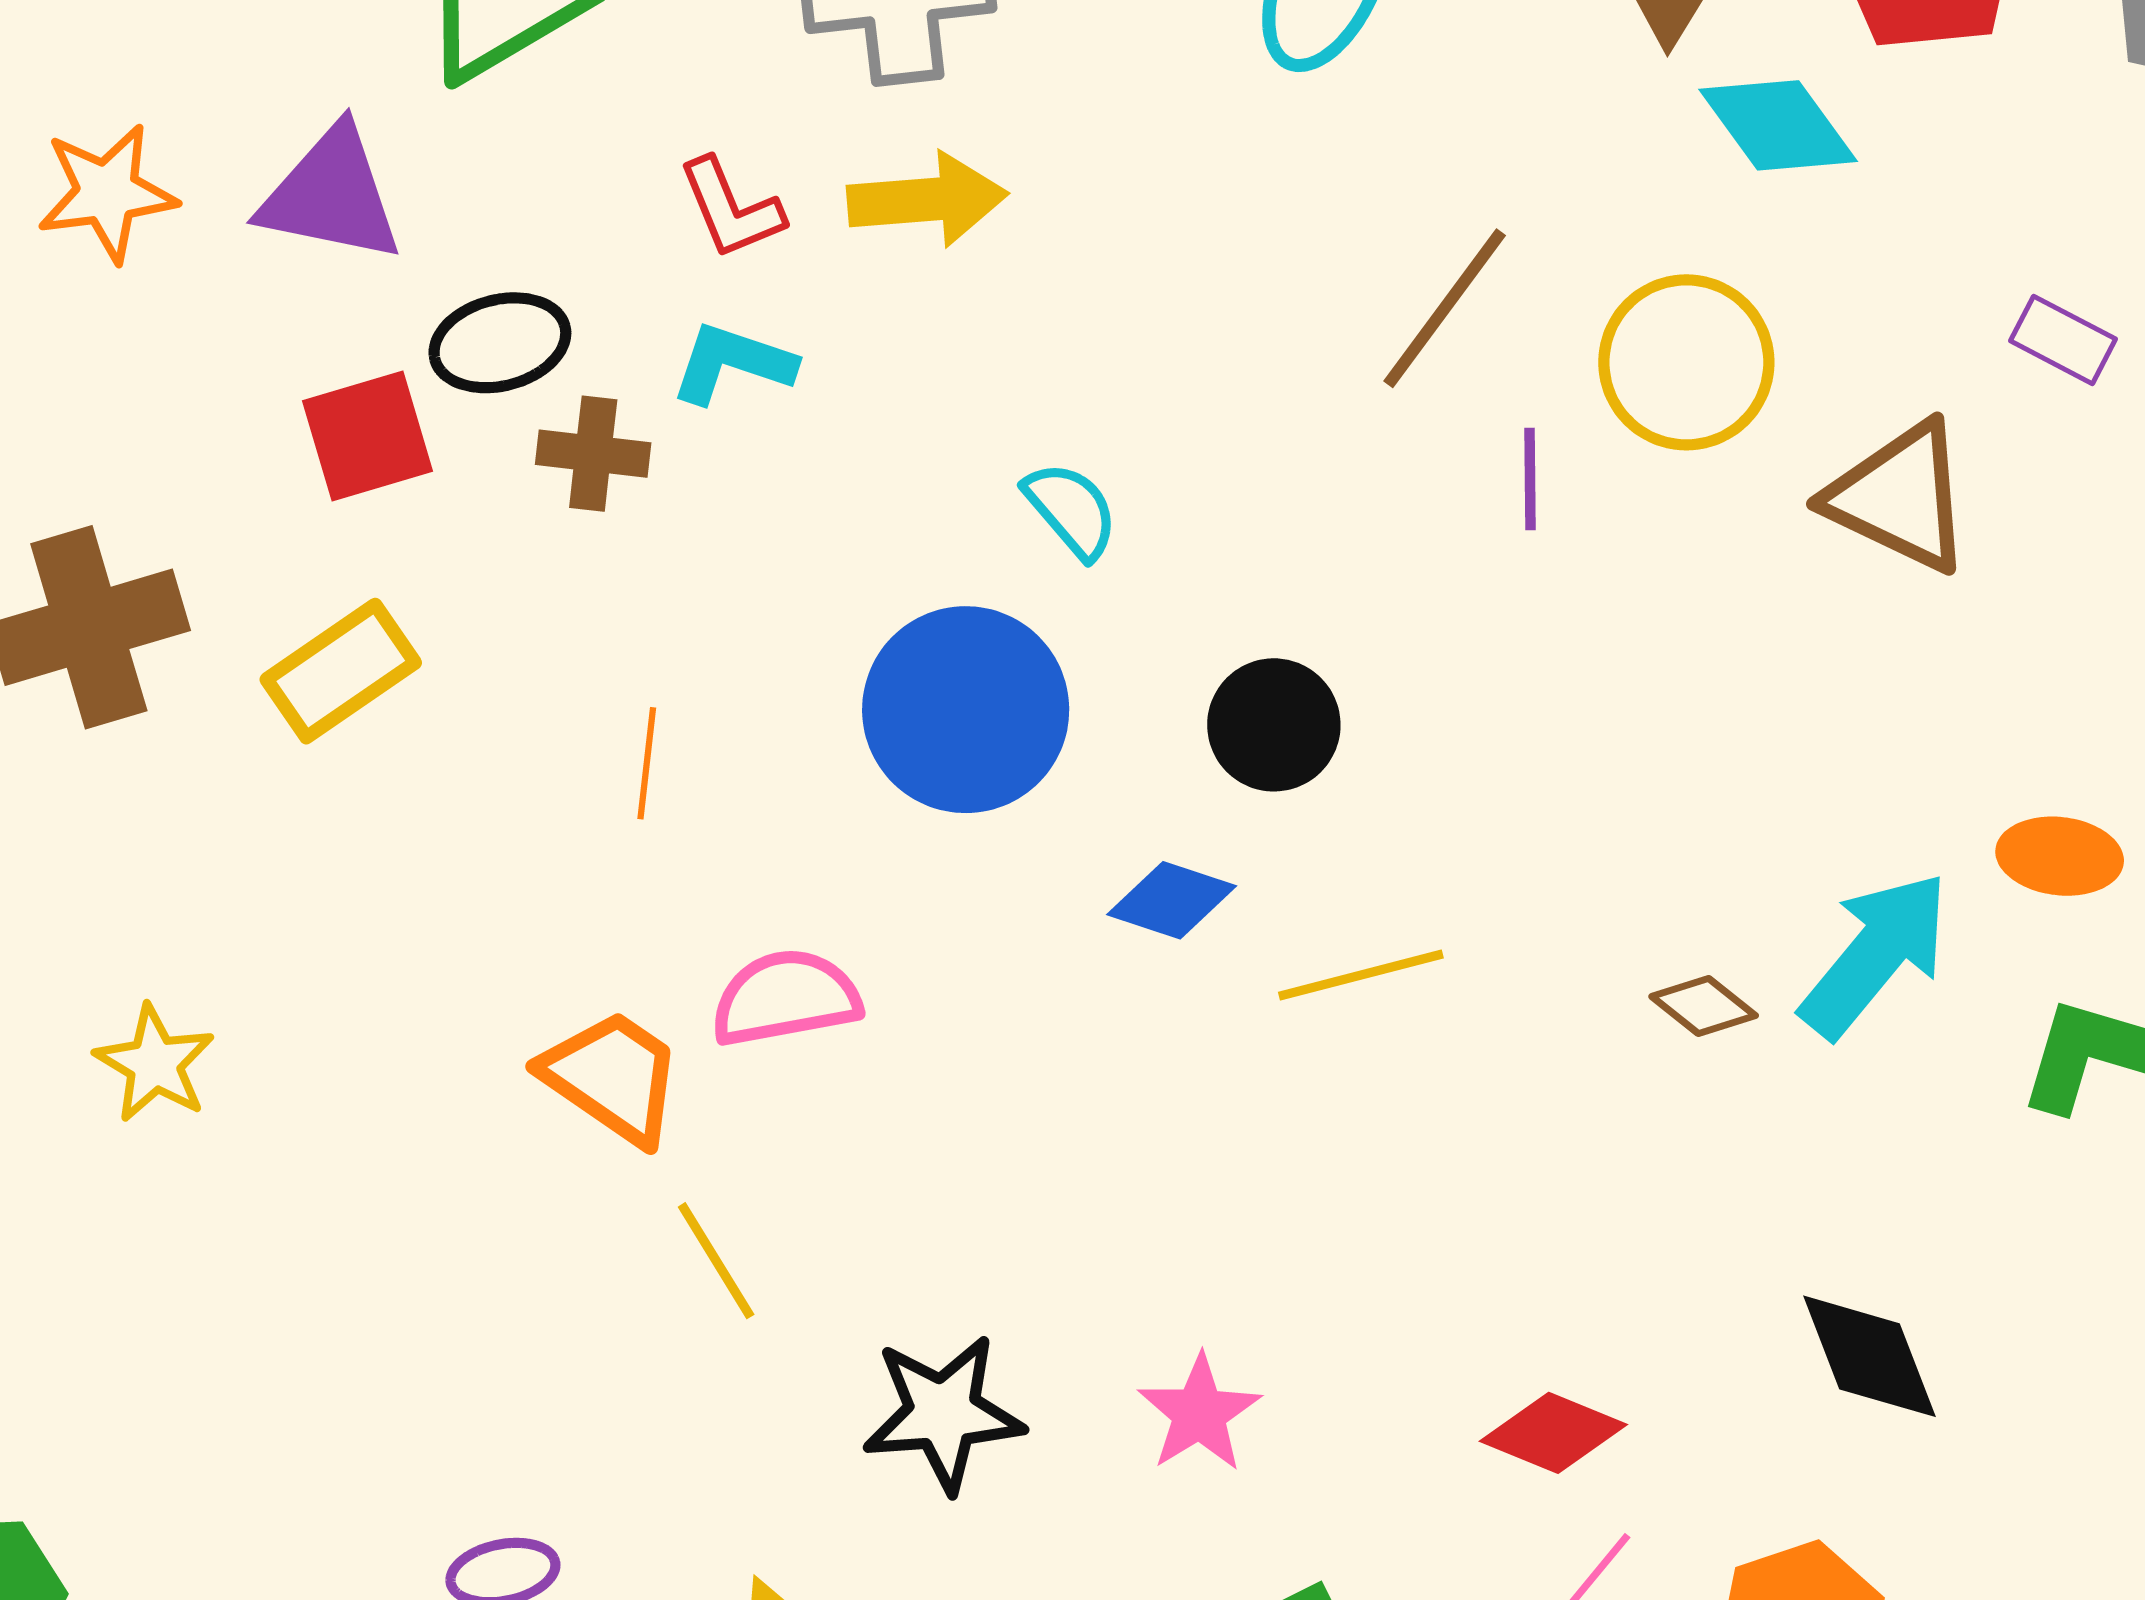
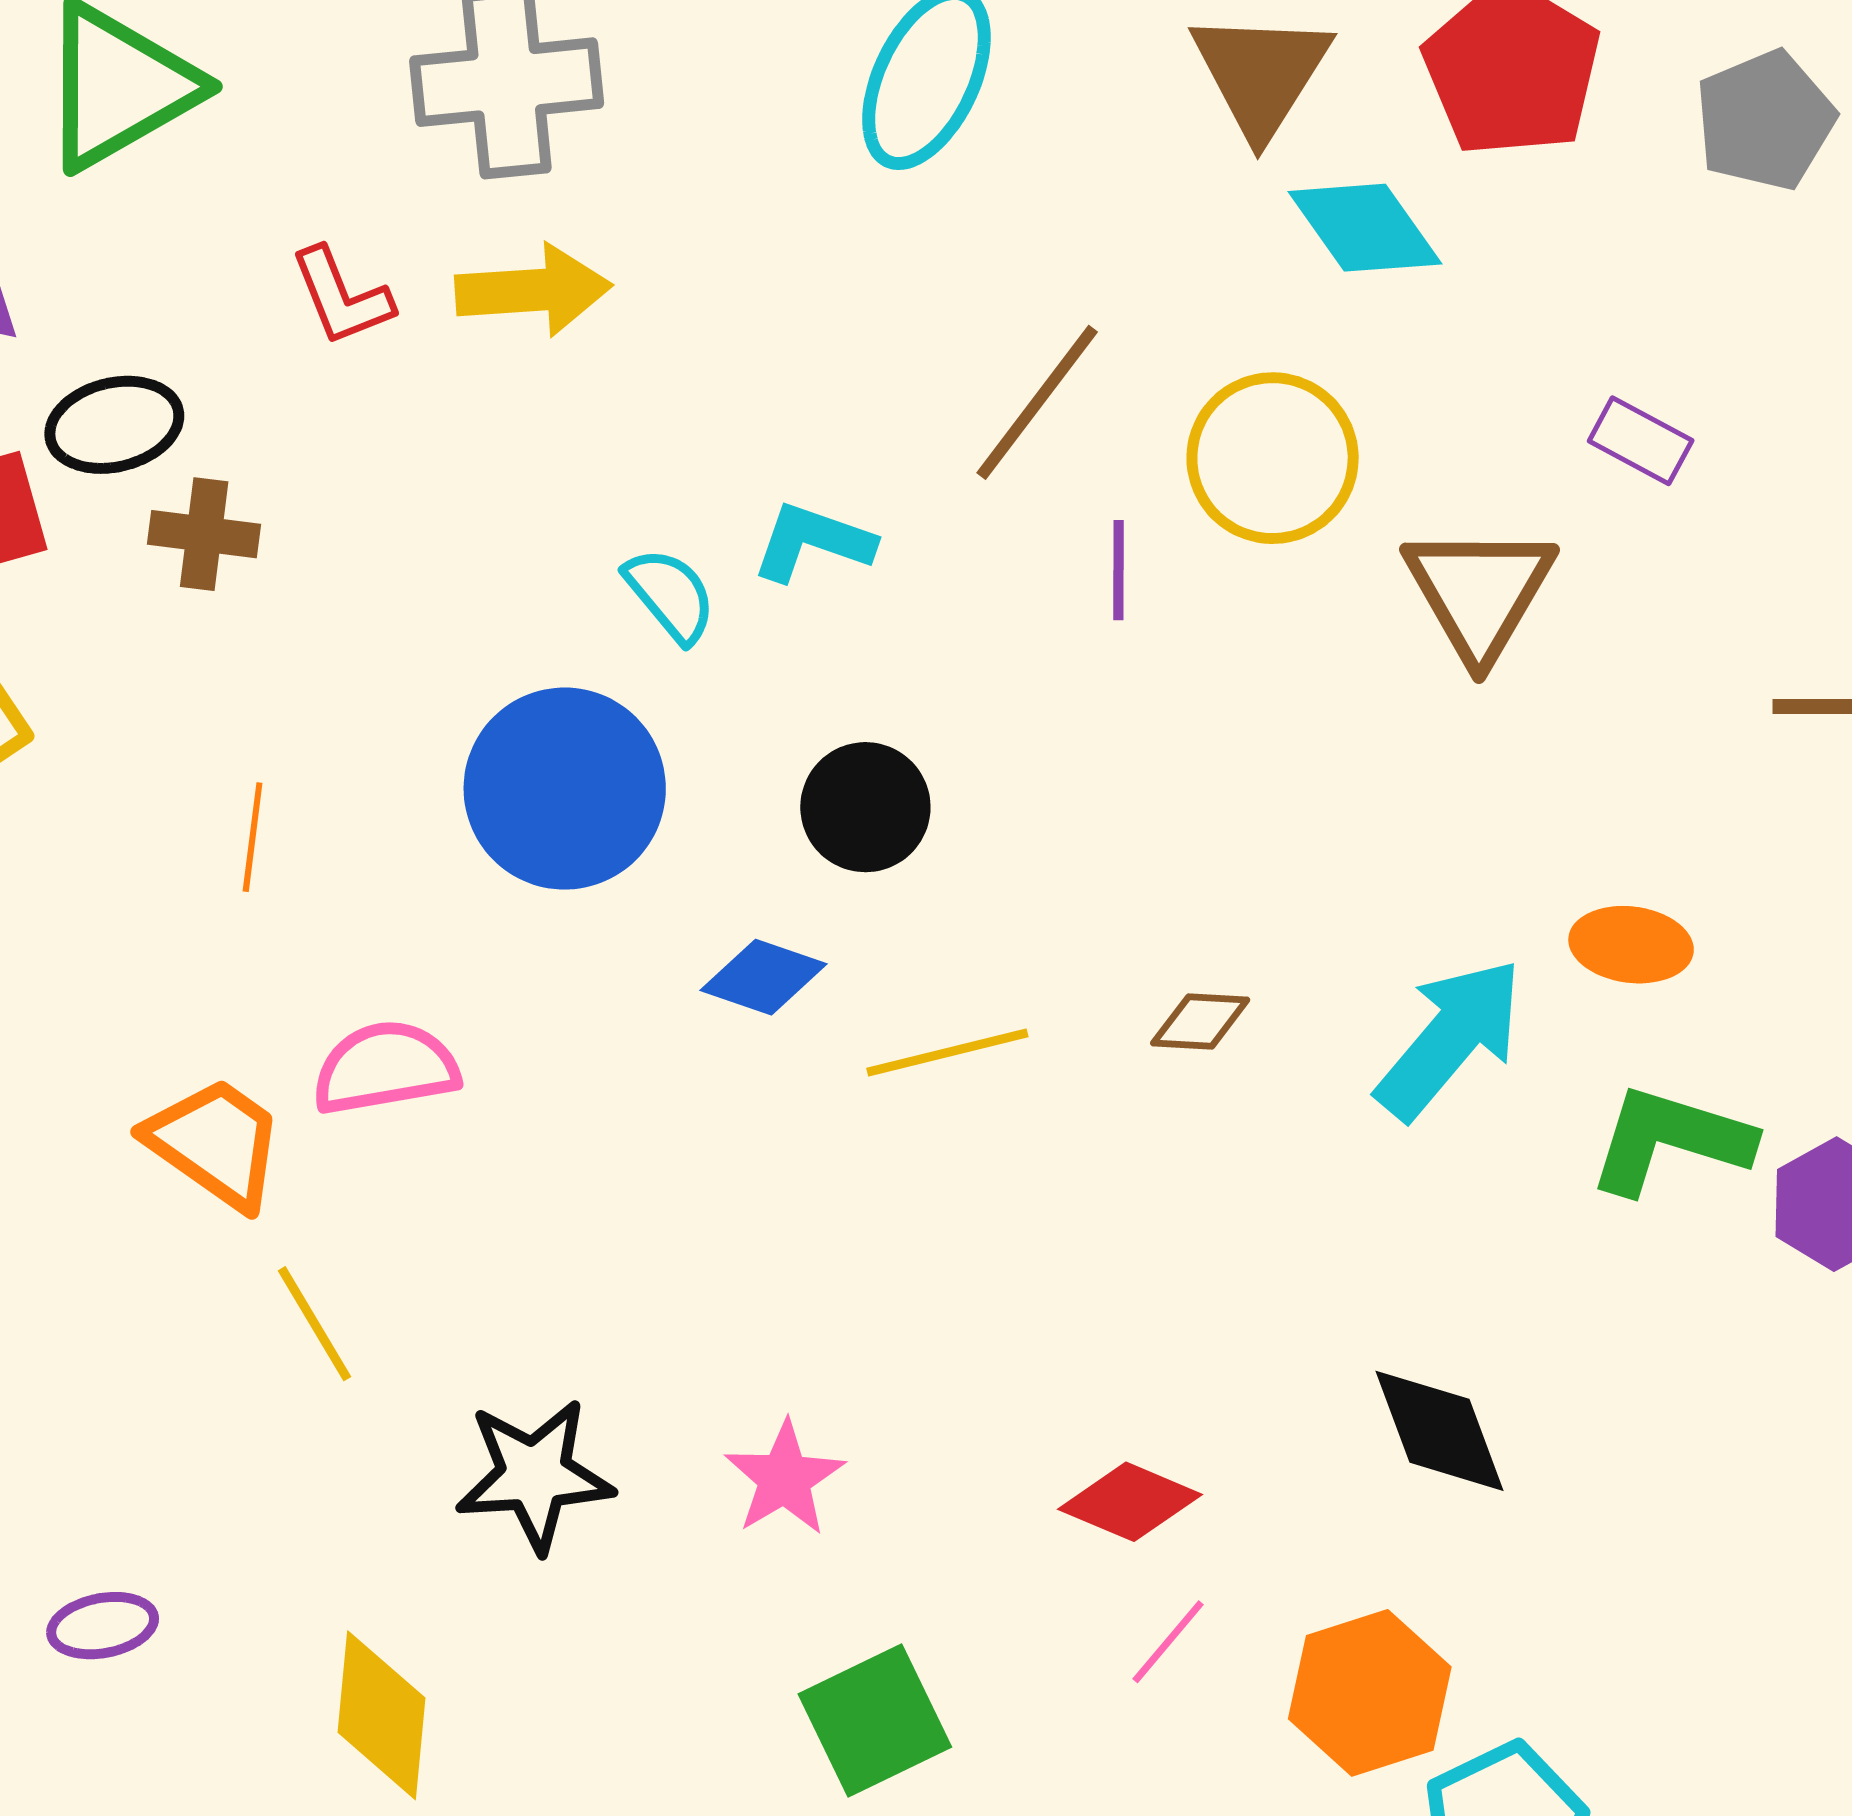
cyan L-shape: (733, 363) -> (813, 542), moved
brown triangle: (1900, 497) -> (1479, 592), turned 34
brown diamond: (1704, 1006) -> (1200, 1022), moved, turned -36

